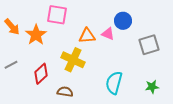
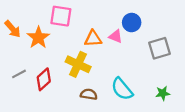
gray line: (11, 65) -> (19, 74), moved
cyan semicircle: (114, 83) -> (122, 89), turned -55
brown semicircle: (65, 92) -> (89, 94), moved

